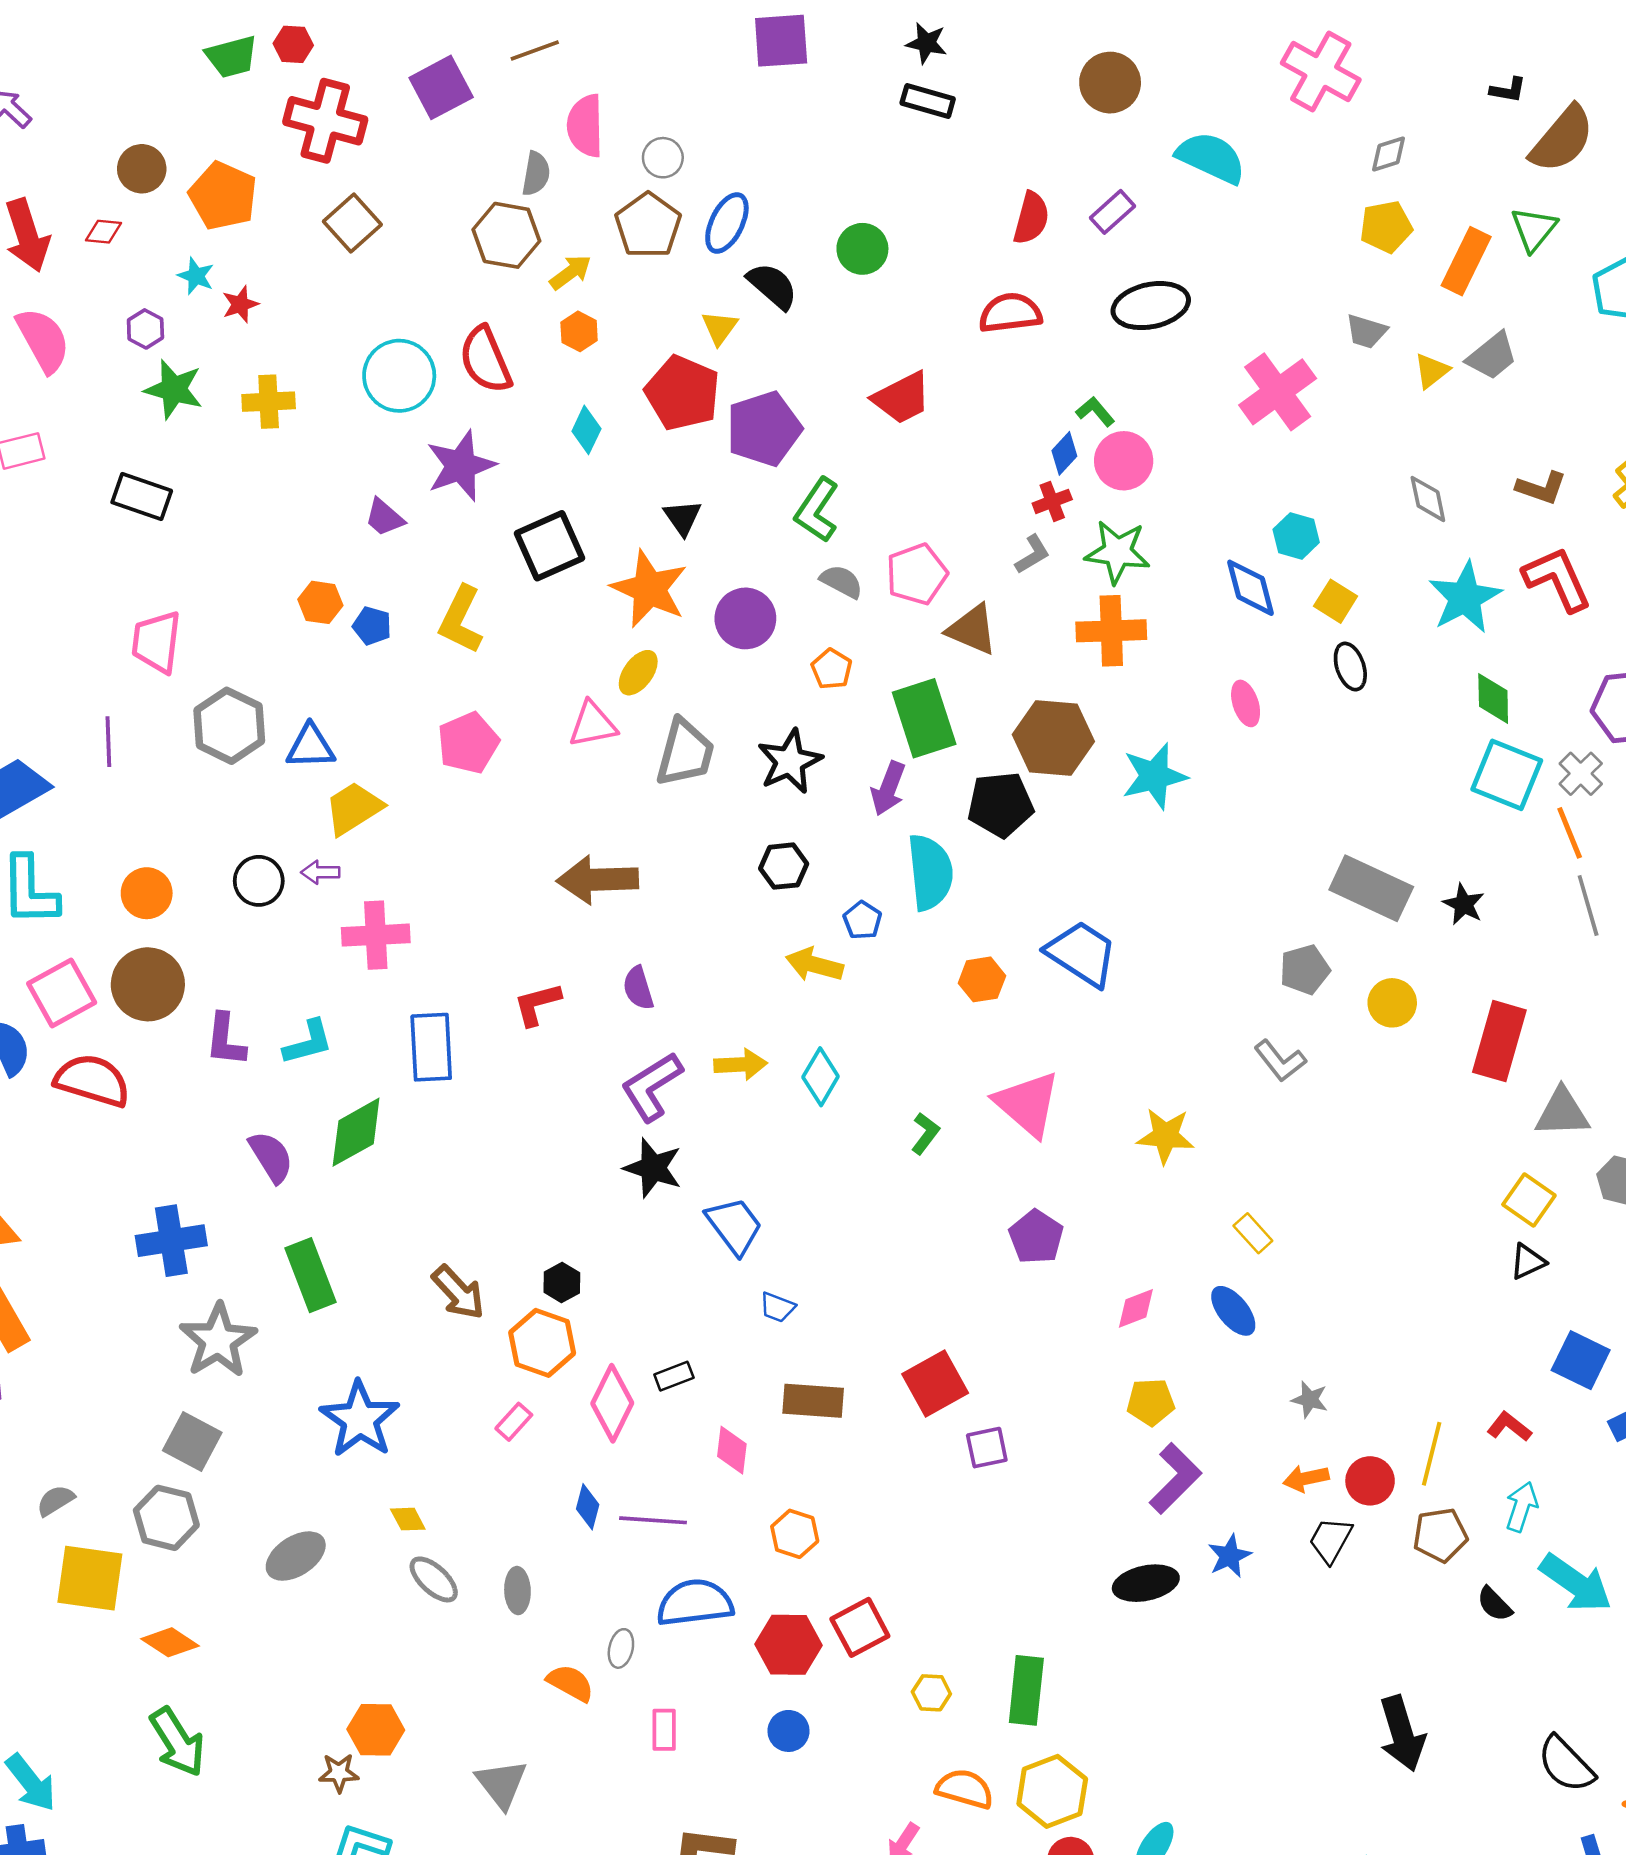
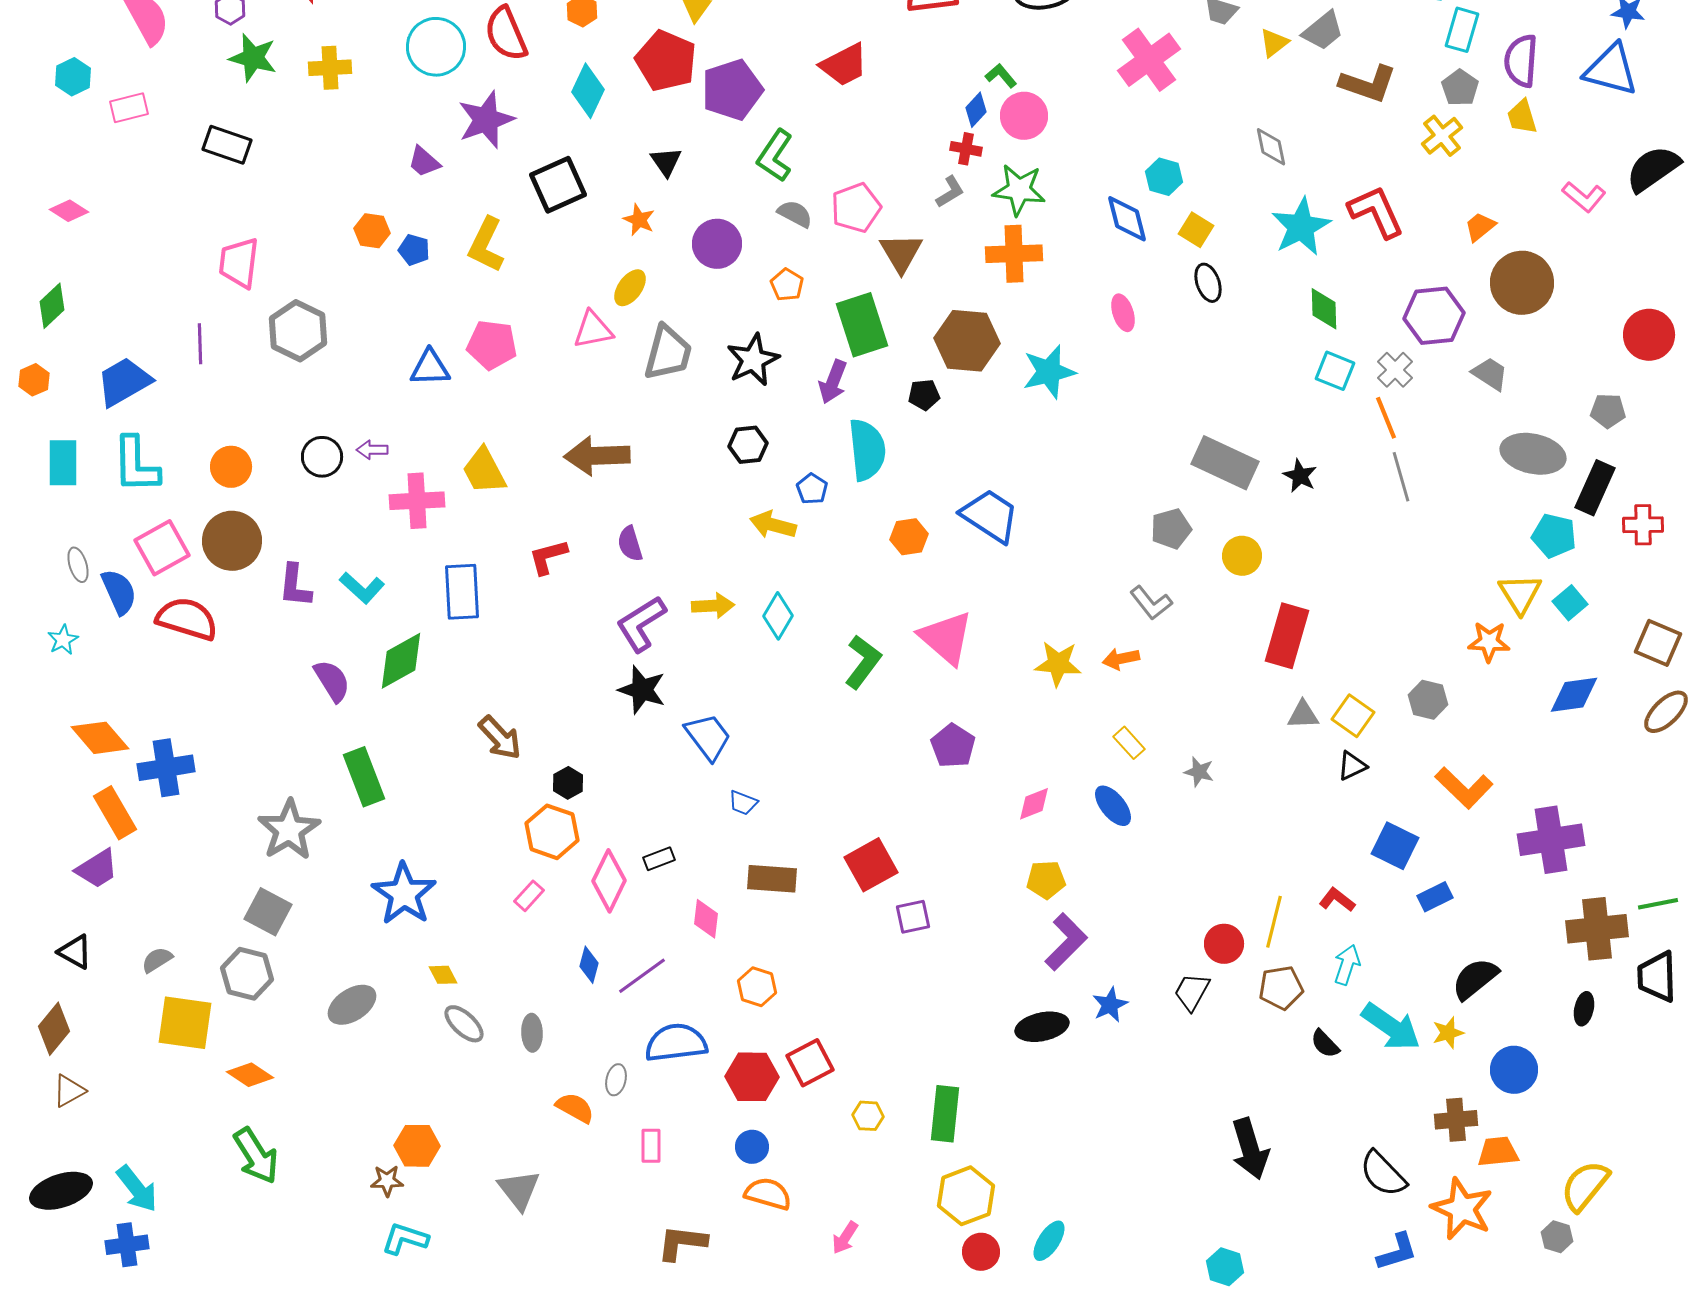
cyan diamond: (586, 430) -> (588, 91), size x1.4
brown L-shape: (1541, 488) -> (1368, 84), moved, size x1.4
red cross: (1052, 501) -> (966, 149), turned 32
orange star: (649, 589) -> (639, 220), size x0.5
brown triangle: (972, 630) -> (901, 253), turned 36
pink pentagon: (468, 743) -> (492, 345), turned 30
blue triangle: (310, 747) -> (430, 368), moved
cyan square: (1507, 775) -> (1335, 371), size x0.7
black pentagon: (1000, 804) -> (924, 395), size x0.6
yellow trapezoid: (354, 808) -> (484, 471), moved, turned -86
red rectangle: (1499, 1041) -> (1287, 636), moved
cyan L-shape: (308, 1042) -> (362, 588), turned 57
gray triangle: (1562, 1112) -> (1303, 715), moved, size x0.7
green L-shape: (925, 1133) -> (863, 662), size x1.6
blue cross: (171, 1241) -> (166, 768), moved
brown arrow: (458, 1292) -> (500, 738), moved
gray star: (1310, 1400) -> (1199, 772), moved
orange arrow: (1306, 1478) -> (1121, 659), moved
purple line: (653, 1520) -> (642, 976), turned -40
orange semicircle: (965, 1789) -> (768, 1194), moved

